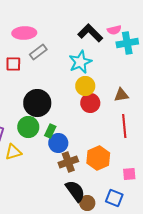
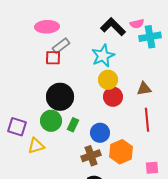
red square: (13, 64) -> (53, 58), moved
blue circle: (58, 143) -> (100, 133), moved

